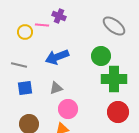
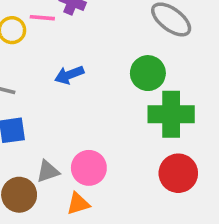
blue arrow: (57, 57) -> (69, 75), size x0.7
gray triangle: (56, 88) -> (48, 171), moved

